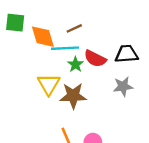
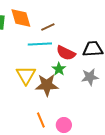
orange diamond: (43, 37) -> (21, 18), moved
green star: (75, 64) -> (59, 69), moved

